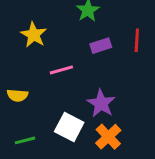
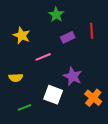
orange cross: (108, 137) -> (93, 98), moved

